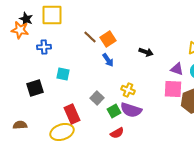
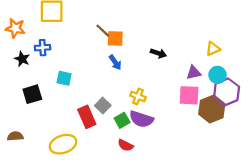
black star: (26, 19) -> (22, 59), moved
brown line: (90, 37) -> (103, 31), moved
orange square: (108, 39) -> (115, 39), turned 35
purple triangle: (177, 69) -> (194, 73), turned -32
red rectangle: (72, 114) -> (87, 117), moved
red semicircle: (117, 133) -> (125, 145), turned 56

